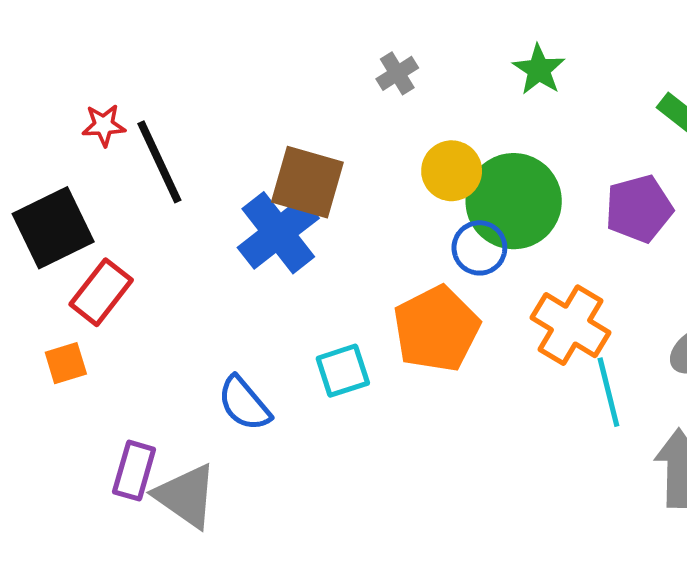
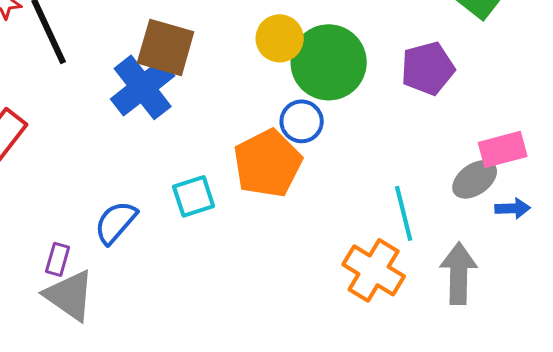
blue circle: (479, 248) -> (302, 121), moved
orange cross: (571, 325) -> (374, 270), moved
blue semicircle: (244, 404) -> (116, 222), turned 81
purple rectangle: (134, 471) -> (58, 259), moved, size x0.7

